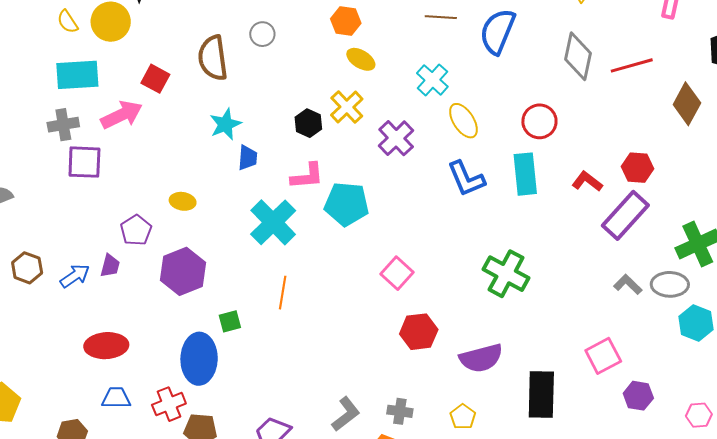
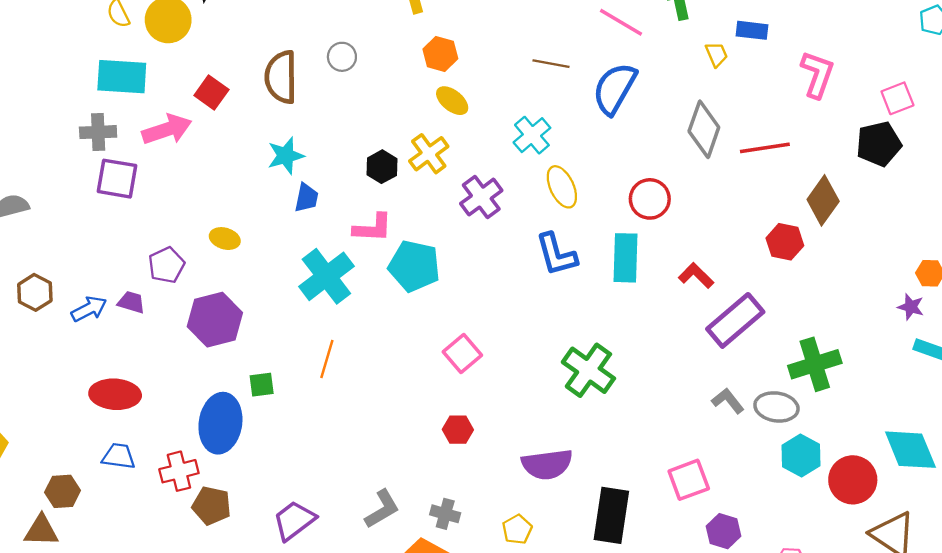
red hexagon: (637, 168) -> (785, 242), moved
purple trapezoid: (110, 266) -> (131, 302), turned -95
red hexagon: (419, 332) -> (458, 430), moved, size x0.7

